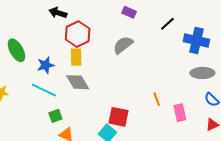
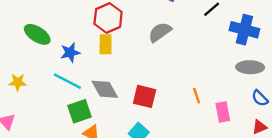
green ellipse: (16, 50) -> (37, 34), turned -30
gray diamond: (78, 82) -> (105, 89), moved
green square: (55, 116) -> (80, 111), size x1.5
red square: (118, 117) -> (145, 96), moved

